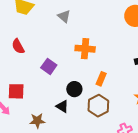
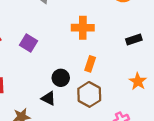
orange cross: (85, 49) -> (83, 28), moved
purple square: (49, 66) -> (29, 43), moved

